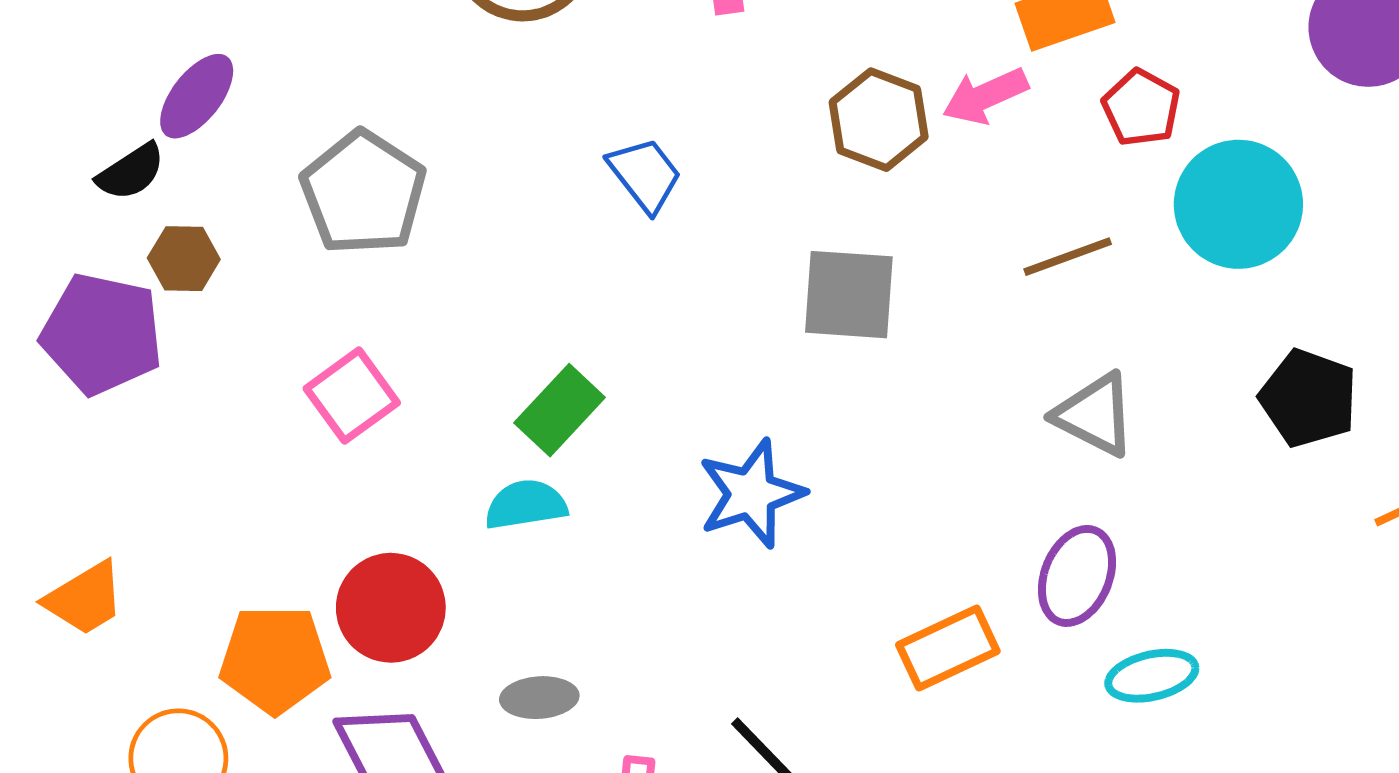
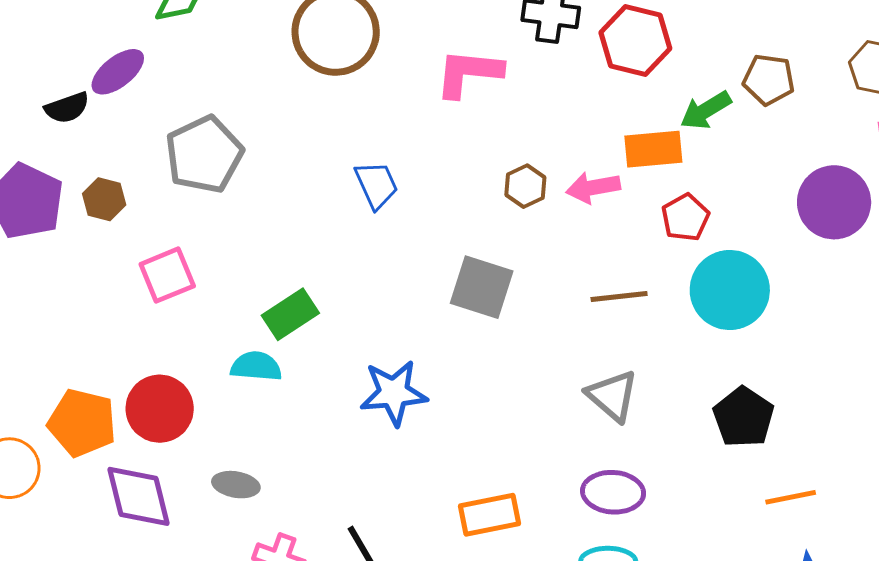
brown hexagon: (879, 120) -> (525, 186), size x0.7
brown hexagon: (184, 259) -> (104, 199), moved
purple ellipse: (1077, 576) -> (613, 492), moved, turned 58

